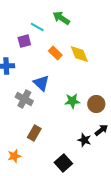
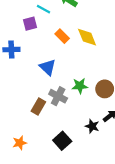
gray cross: (24, 99) -> (58, 96), moved
brown rectangle: (34, 133) -> (38, 107), moved
black square: (63, 163) -> (62, 141), moved

